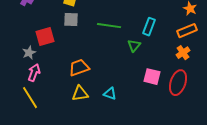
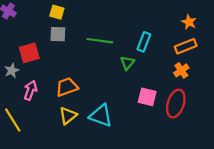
pink arrow: (34, 73) -> (30, 90), moved
yellow triangle: (80, 94) -> (68, 116), turned -30
cyan triangle: (110, 94) -> (101, 116), size x1.6

